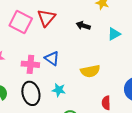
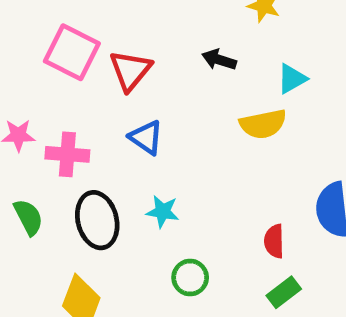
red triangle: (46, 18) -> (130, 70), moved
pink cross: (30, 64) -> (67, 154), moved
yellow semicircle: (90, 71) -> (263, 124), moved

